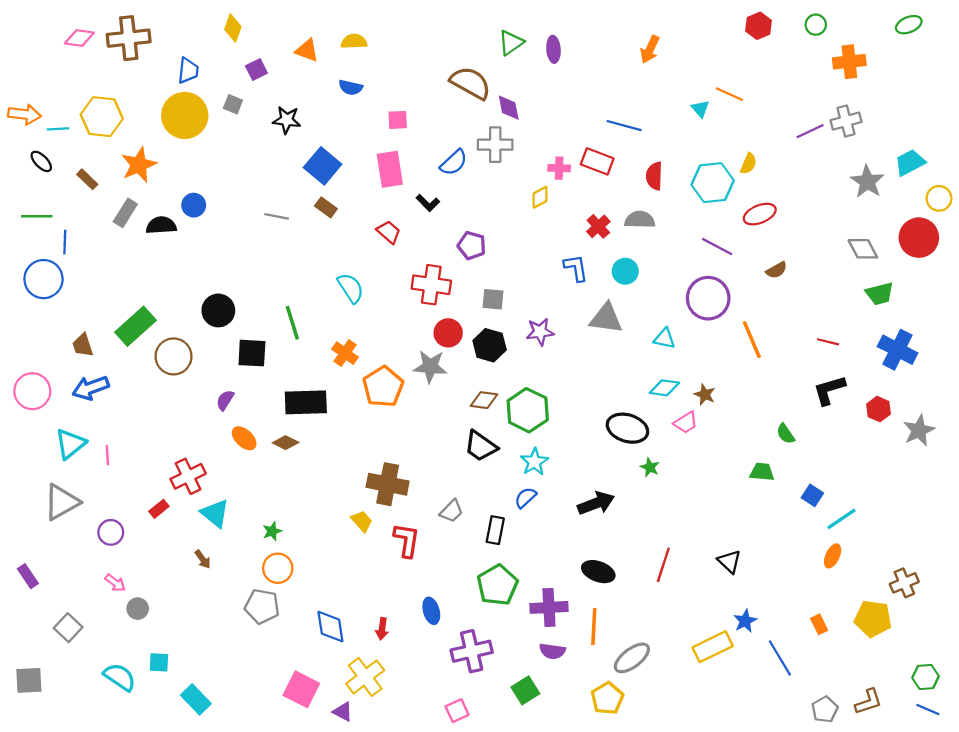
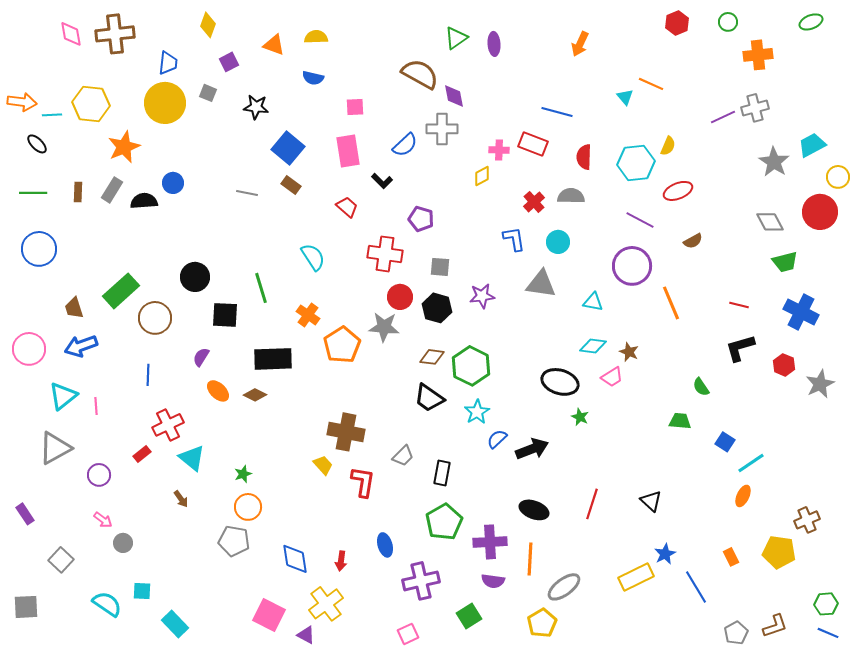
pink diamond: (79, 38) -> (71, 34), turned 72
brown rectangle: (87, 179) -> (78, 192), moved, turned 48
blue line: (65, 242) -> (148, 375), moved
blue semicircle: (525, 498) -> (497, 439), moved

